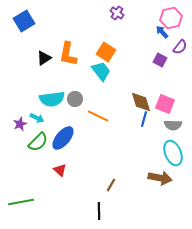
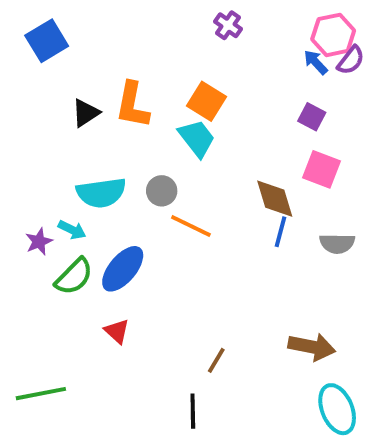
purple semicircle: (180, 47) -> (351, 60), moved
gray circle: (75, 99) -> (162, 191), moved
pink square: (165, 104) -> (321, 169), moved
cyan ellipse: (173, 153) -> (337, 409), moved

